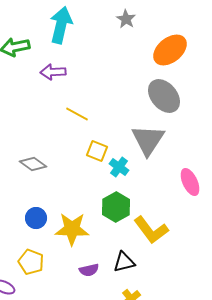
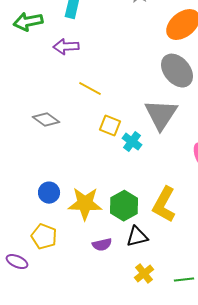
gray diamond: (33, 164) -> (46, 120), moved
green hexagon: (116, 207) -> (124, 206), moved
yellow L-shape: (151, 230) -> (164, 205), turned 66

